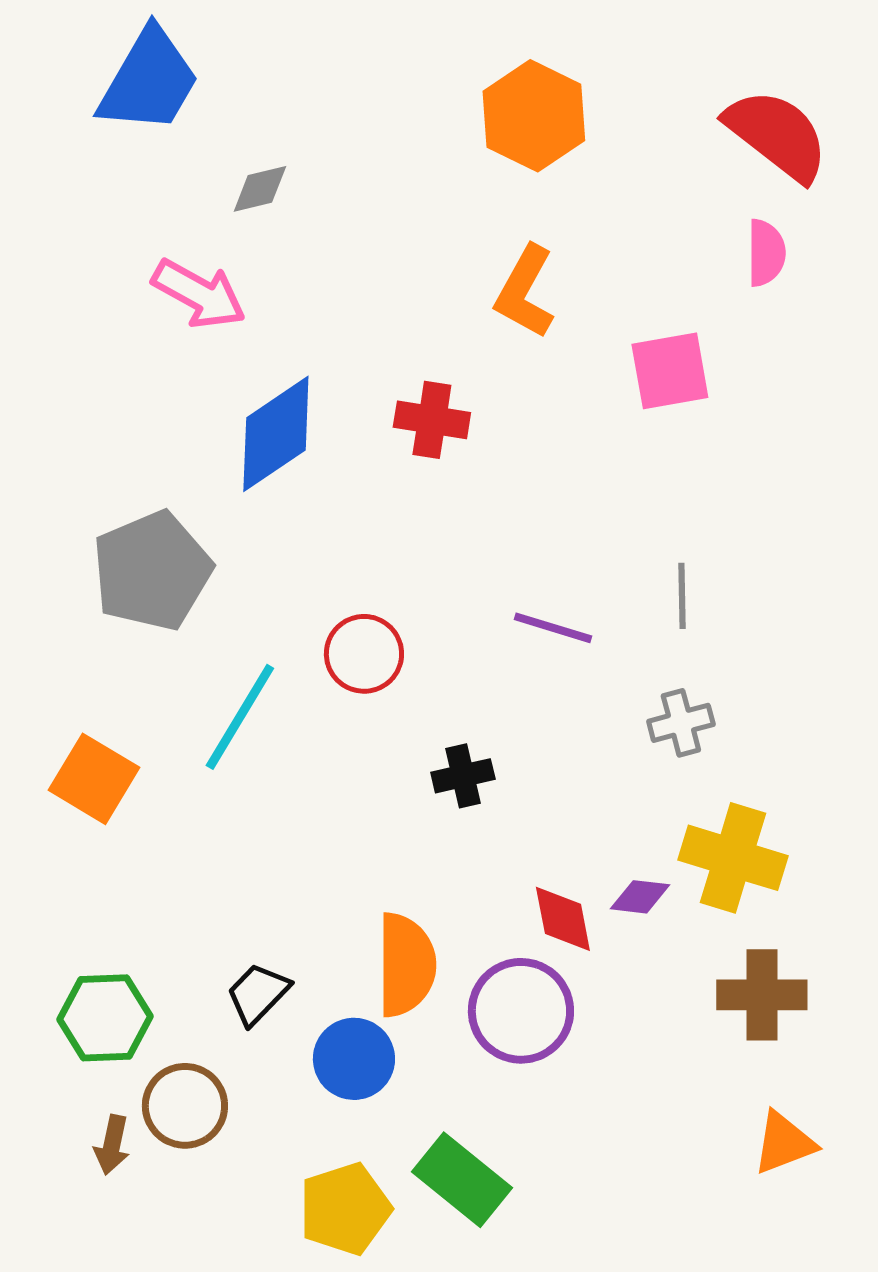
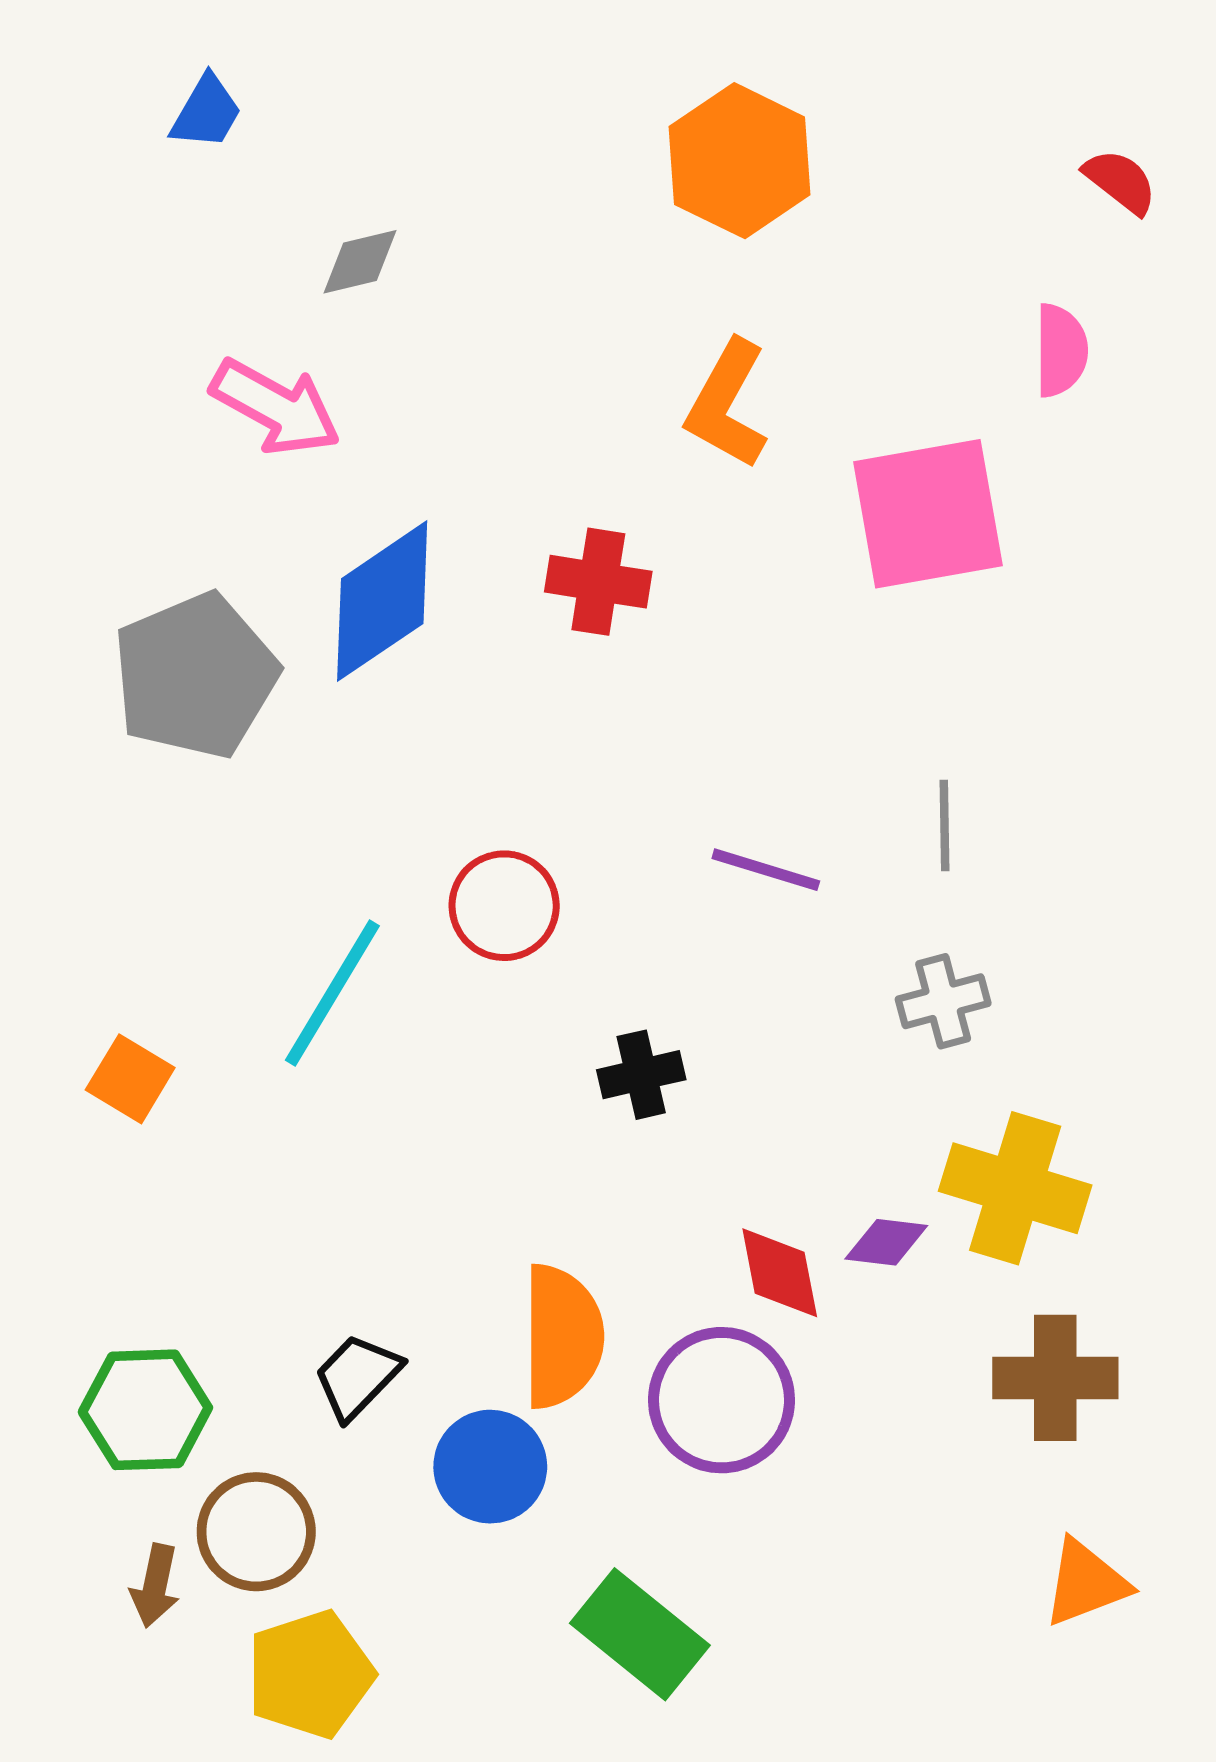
blue trapezoid: (149, 81) -> (206, 112), size x0.5
red semicircle: (777, 135) -> (1120, 181), moved, size x0.5
pink square: (670, 371) -> (928, 514), size x1.4
gray pentagon: (152, 571) -> (195, 676), moved
orange square: (94, 779) -> (130, 1079), size x0.7
yellow pentagon: (345, 1209) -> (310, 1674), moved

